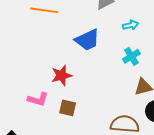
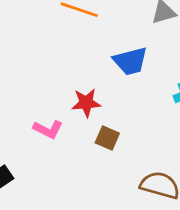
brown square: (68, 108) -> (107, 138), moved

